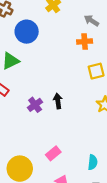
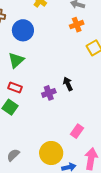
purple cross: (35, 105) -> (49, 93), turned 32

